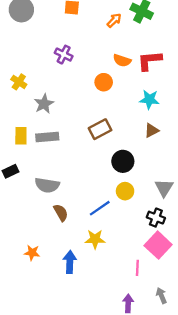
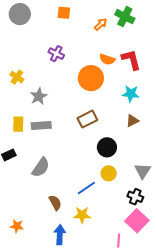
red L-shape: (150, 61) -> (131, 60), turned 80
orange circle: (104, 82) -> (91, 78), size x1.6
gray semicircle: (47, 185) -> (41, 167), turned -65
brown semicircle: (61, 213) -> (55, 203), moved
orange star: (32, 253) -> (17, 226), moved

